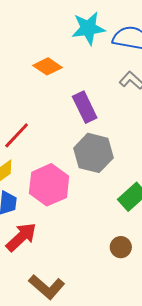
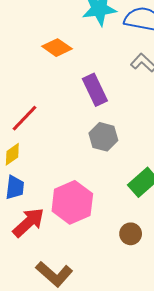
gray hexagon: (93, 153) -> (103, 137), size x0.7
pink hexagon: (49, 185) -> (72, 202), moved

